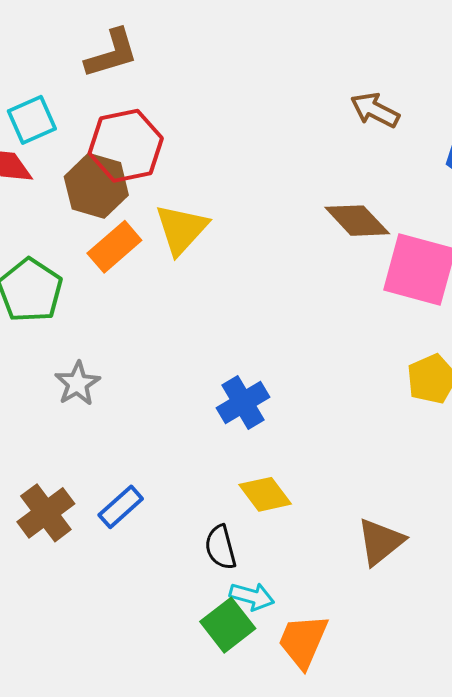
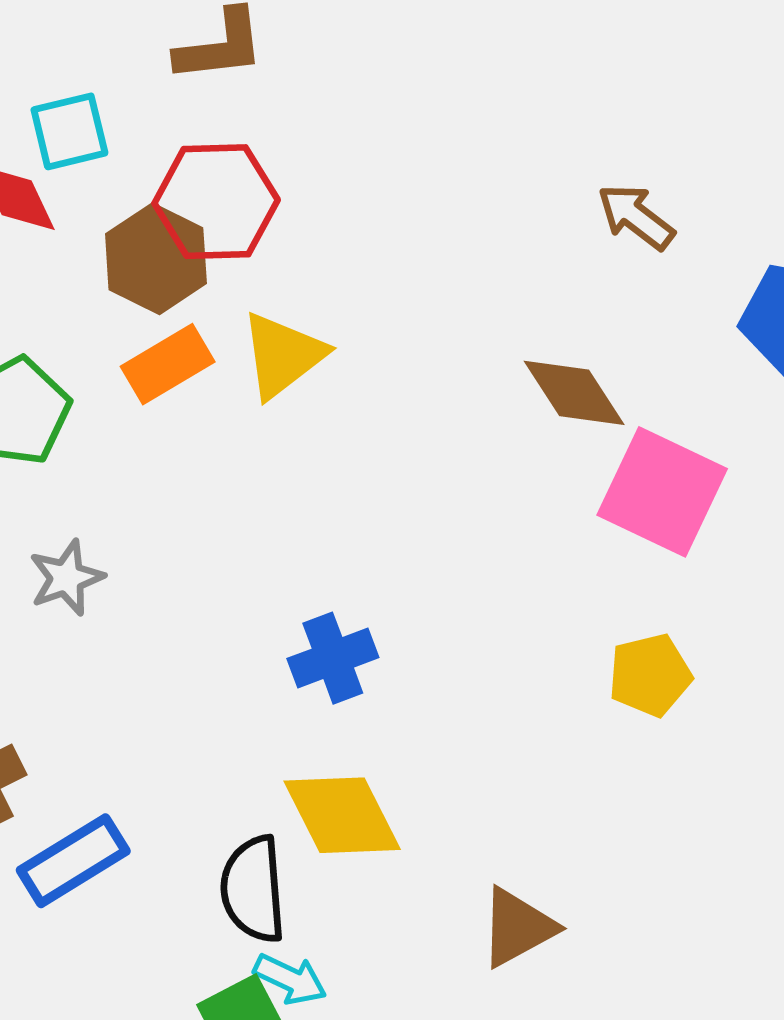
yellow diamond: (265, 494) -> (342, 815), size x1.4
blue rectangle: (121, 507) -> (73, 861), moved, size x1.4
black semicircle: (221, 547) -> (253, 889), size x1.4

